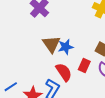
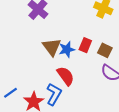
red rectangle: (84, 65) -> (85, 45), moved

